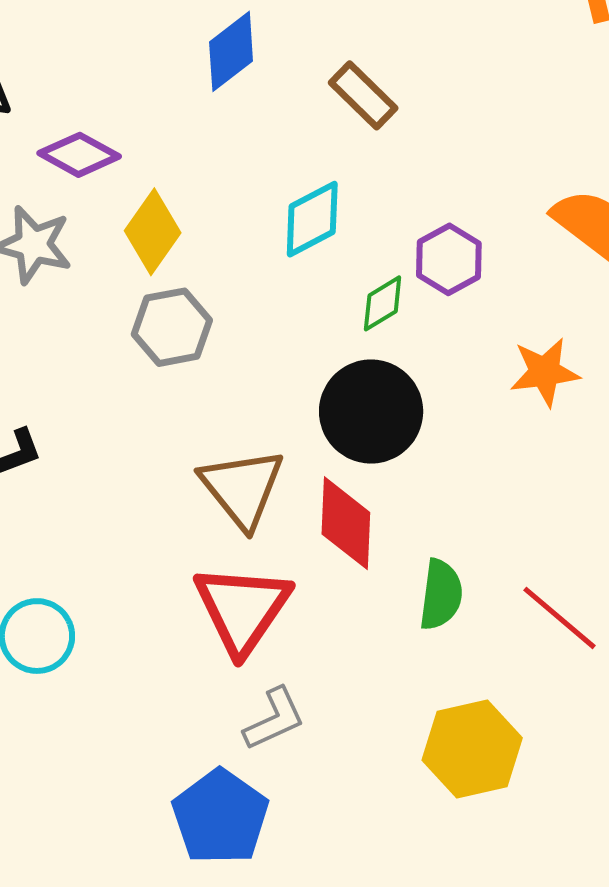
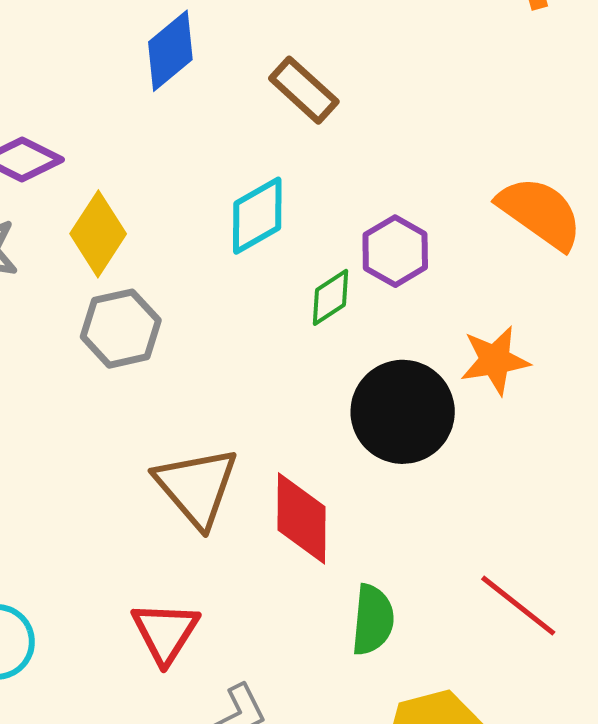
black circle: (371, 412) -> (403, 412), moved
green semicircle: (441, 595) -> (373, 620), moved
red triangle: (242, 609) -> (165, 632), moved, size x0.7

